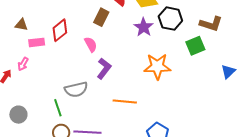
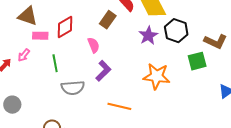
brown triangle: (21, 25) -> (28, 16), size x1.5
green line: (58, 108) -> (55, 63), moved

